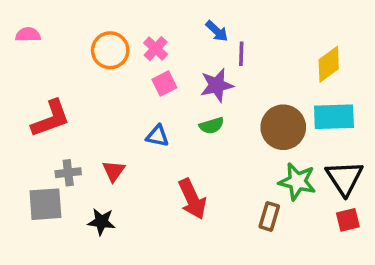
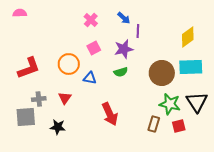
pink semicircle: (28, 35) -> (20, 13), moved
pink cross: (156, 49) -> (91, 20), moved
orange circle: (110, 50) -> (69, 64), moved
red square: (348, 220) -> (179, 126), moved

